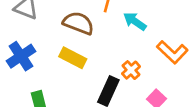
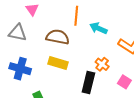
blue cross: (21, 56) -> (20, 69), turned -30

